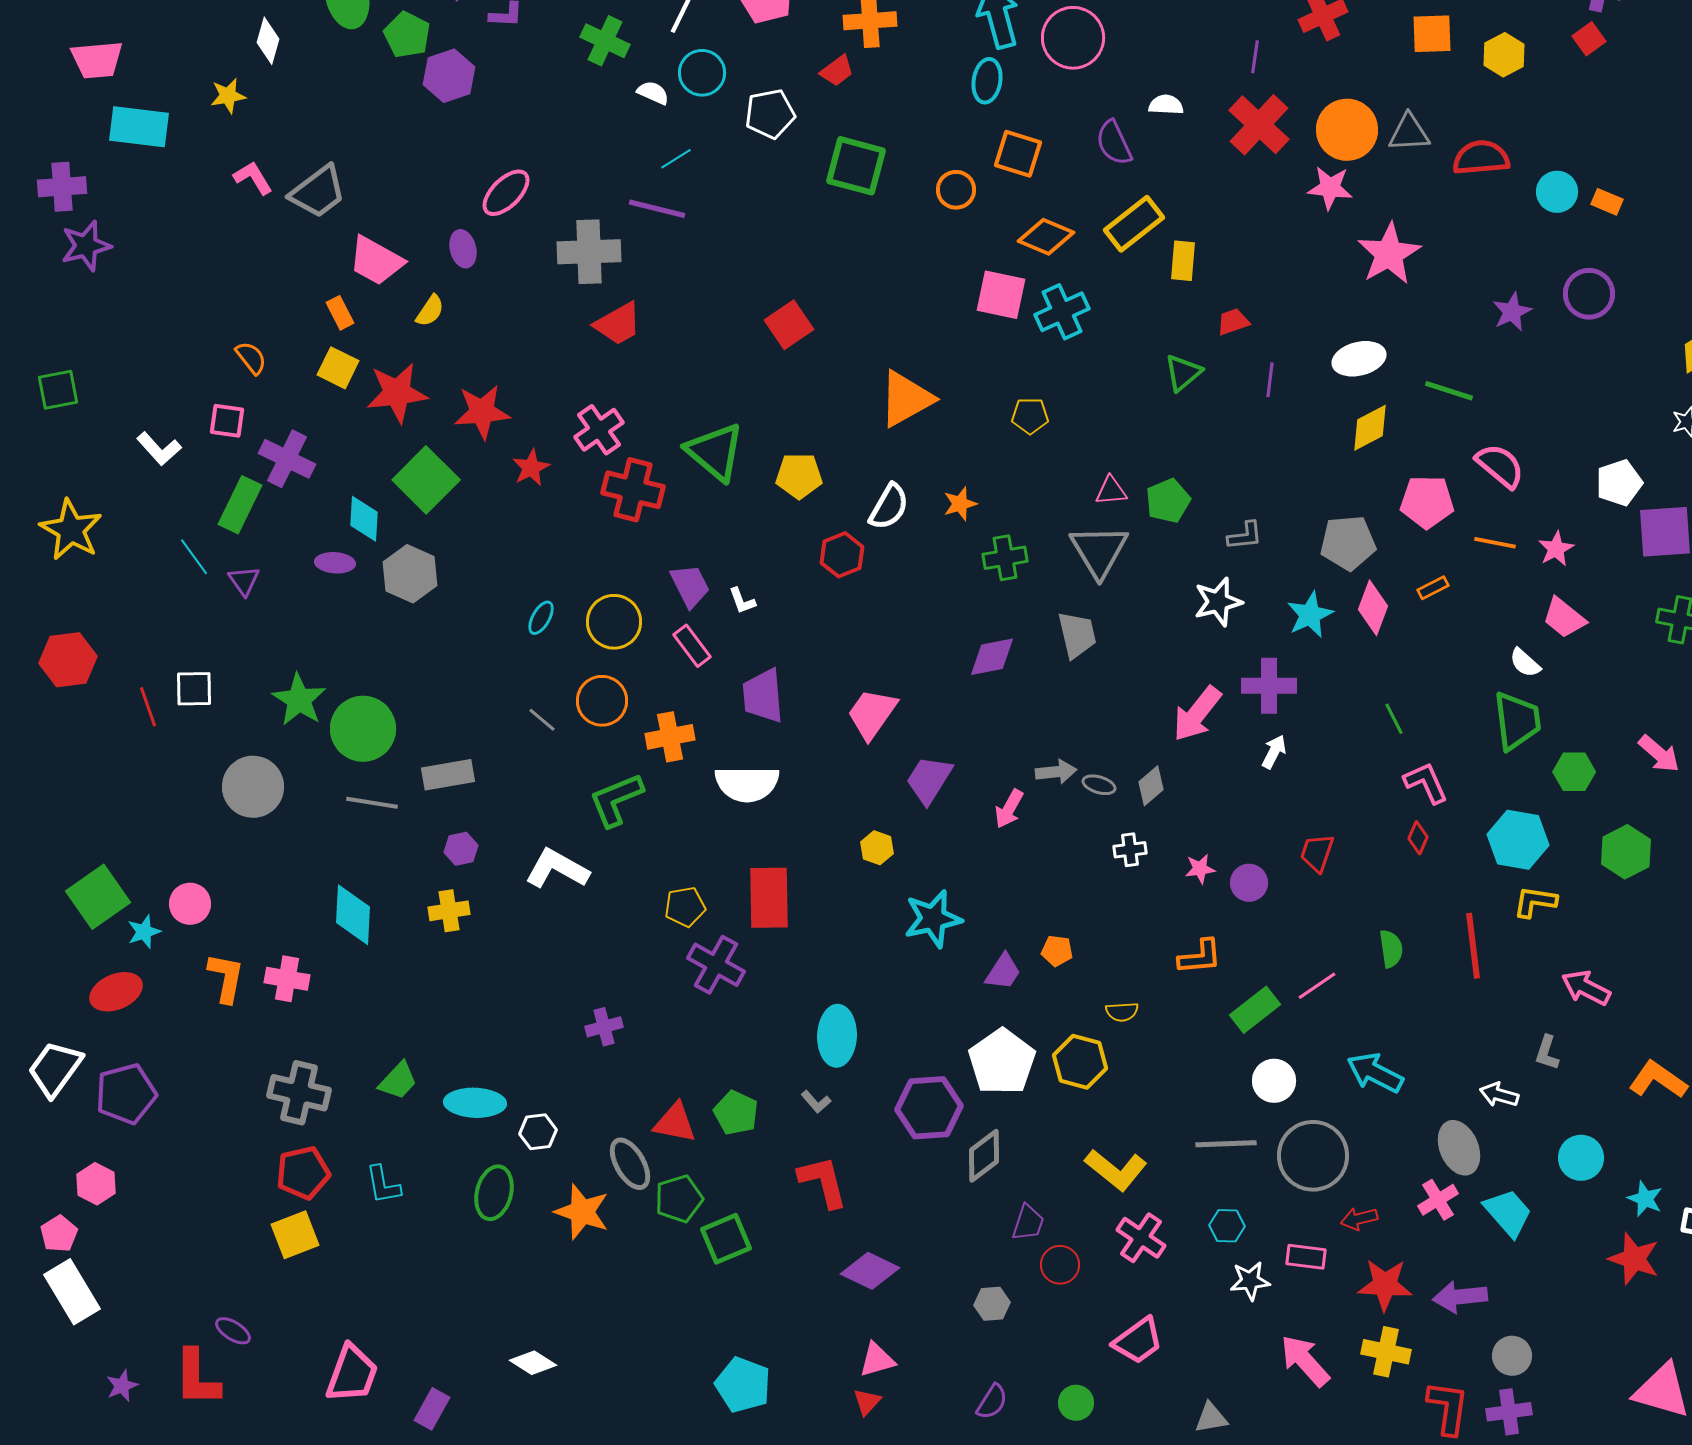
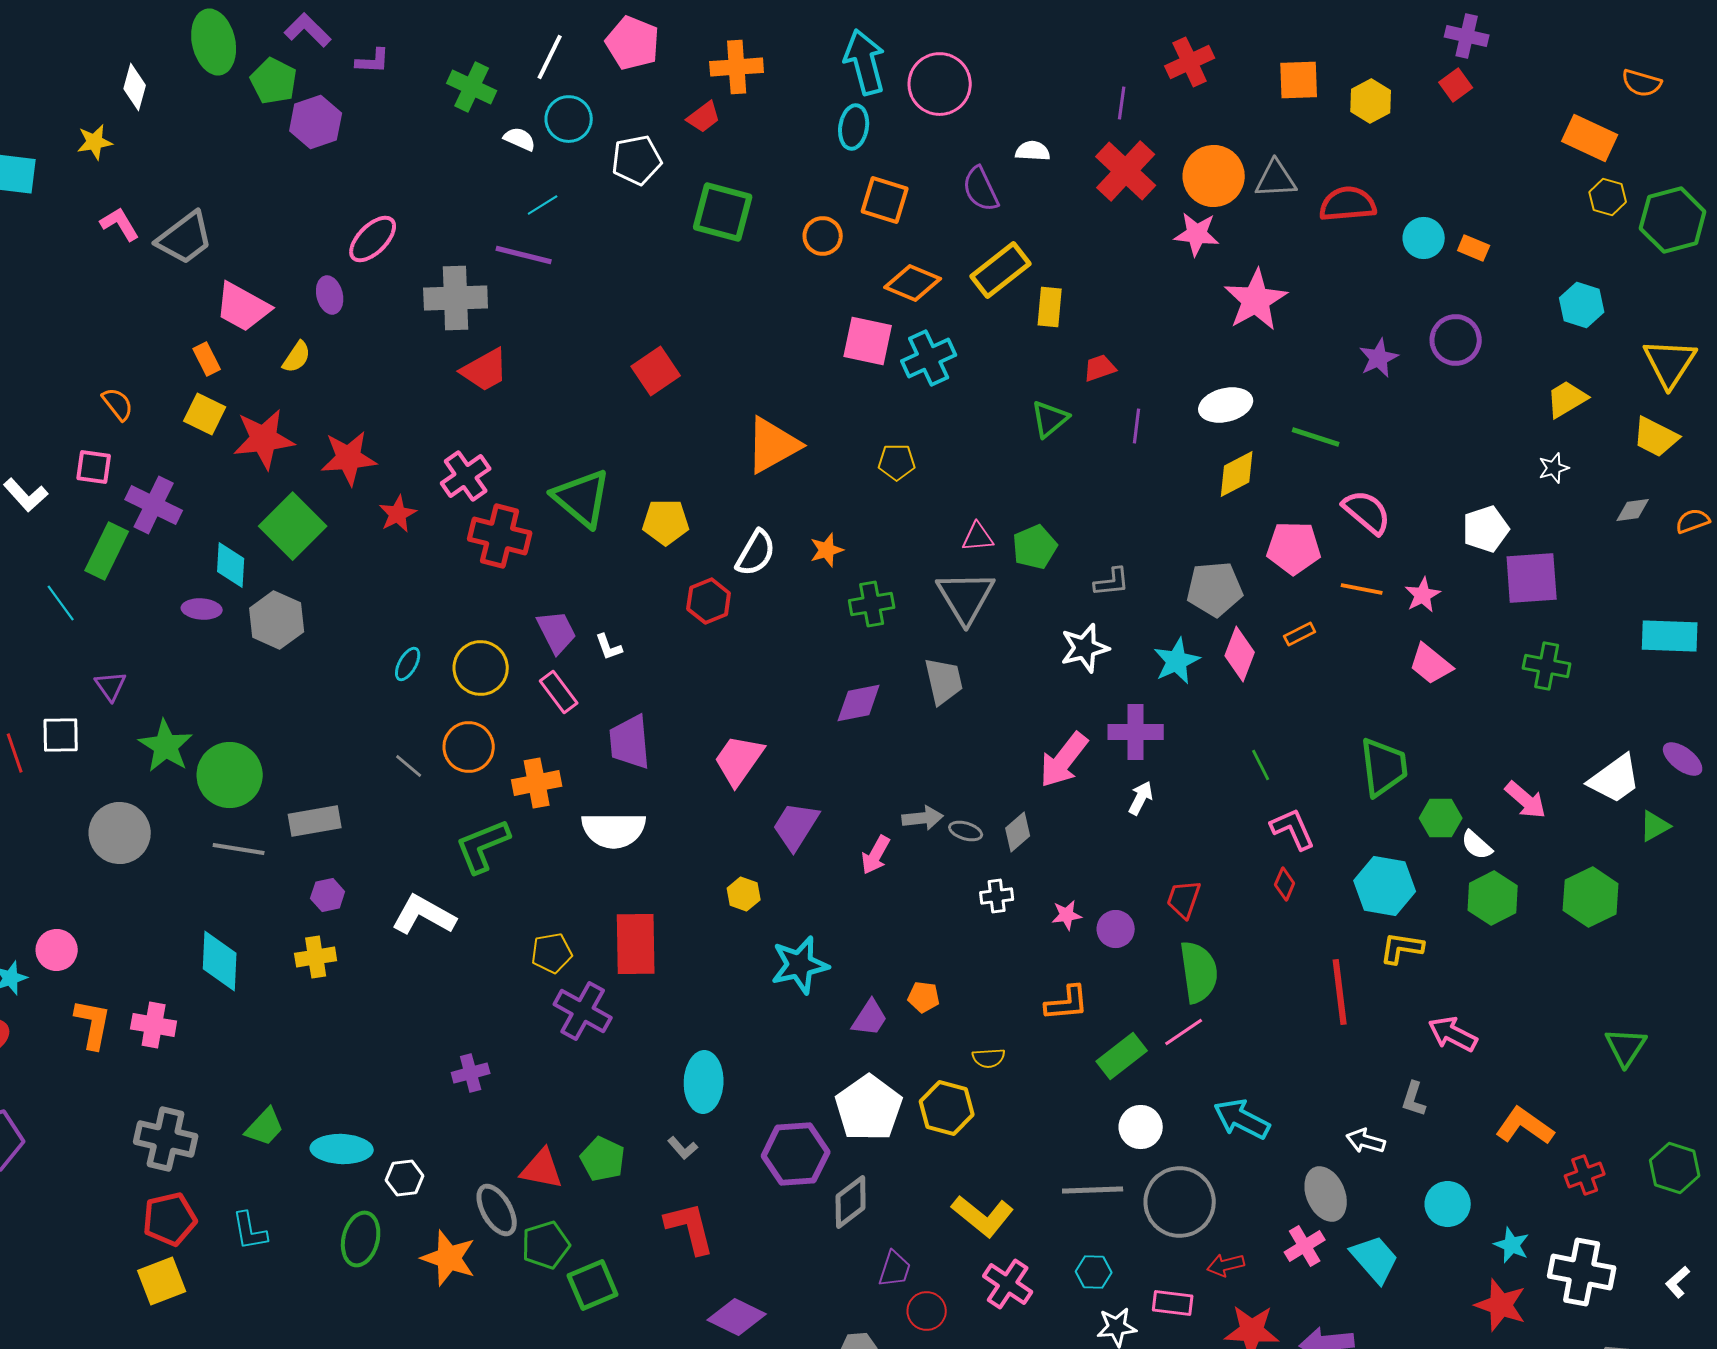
purple triangle: (244, 581) -> (111, 686), moved
white semicircle: (1525, 663) -> (1477, 845), moved
green semicircle: (1391, 949) -> (1199, 972), moved, size x1.6

